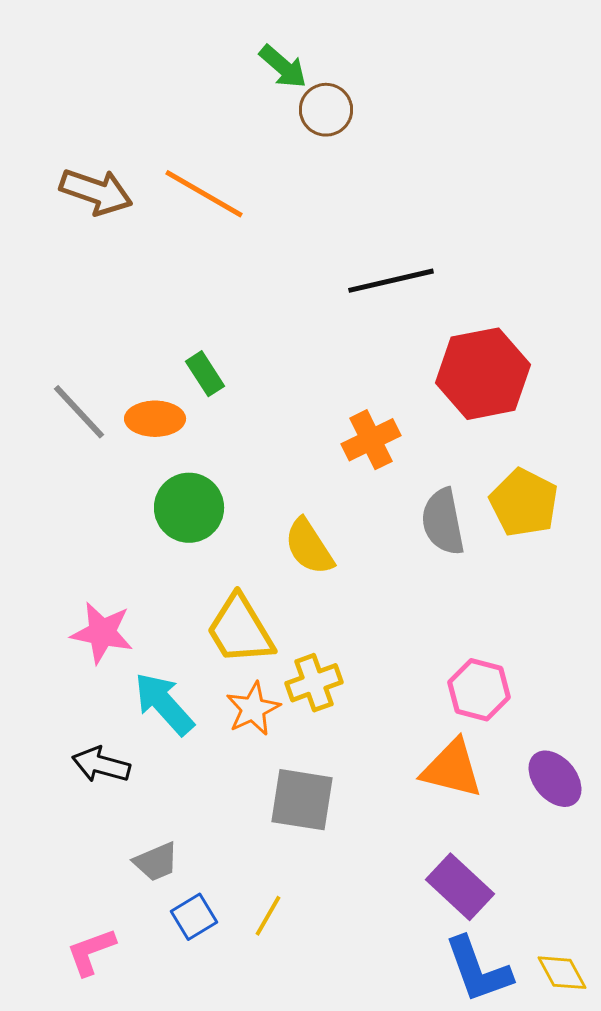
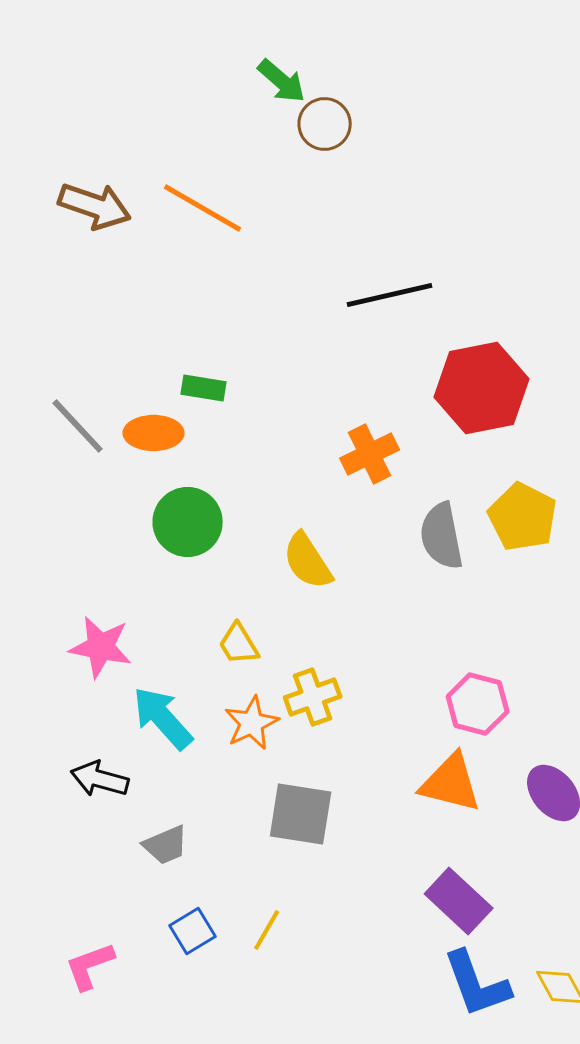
green rectangle: (205, 374) -> (204, 388), turned -48
yellow trapezoid: (240, 630) -> (239, 644), size x0.6
gray trapezoid: (156, 862) -> (166, 845), moved

